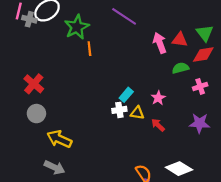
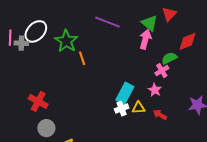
green triangle: (205, 33) -> (150, 23), moved
red triangle: (180, 40) -> (169, 14), moved, turned -42
pink arrow: (160, 43) -> (145, 39), turned 48
pink cross: (200, 86) -> (162, 71), moved
cyan rectangle: (126, 95) -> (125, 93), size x1.5

